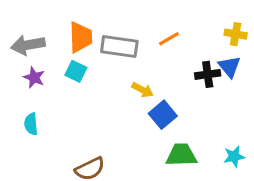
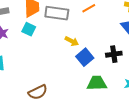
black cross: (208, 74) -> (114, 54), moved

